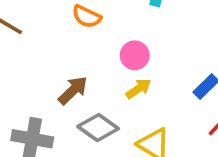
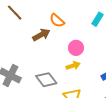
brown arrow: (73, 90) -> (41, 35), moved

